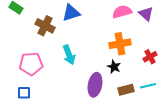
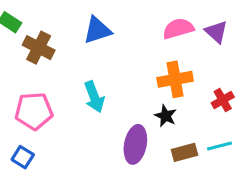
brown cross: (45, 26) -> (39, 48), moved
blue square: (24, 93) -> (23, 157), turned 32

